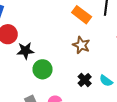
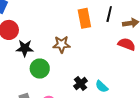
orange rectangle: (82, 15) -> (84, 18), turned 36
brown star: (81, 45) -> (62, 44), moved, turned -30

